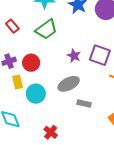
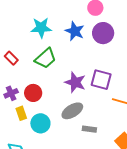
purple star: (74, 56) -> (75, 82), size x1.5

